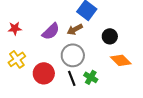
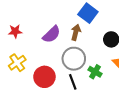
brown arrow: (75, 29) -> (76, 32), turned 133
green cross: (91, 77) -> (95, 72), moved

